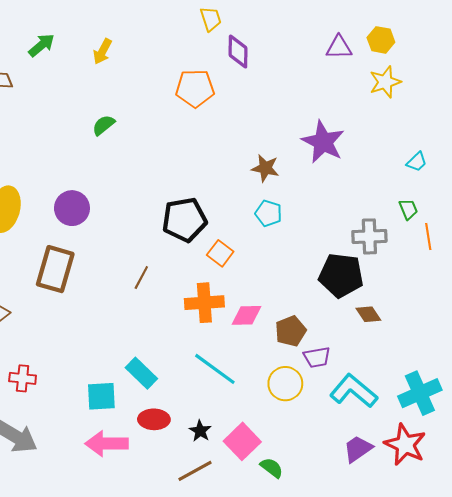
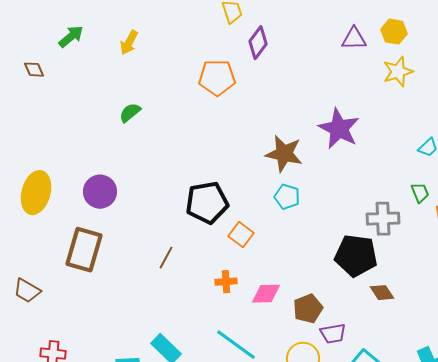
purple diamond: (238, 52) -> (258, 43), turned 36
brown star: (265, 168) -> (284, 154), size x1.4
orange cross: (204, 303) -> (226, 282), size x0.6

